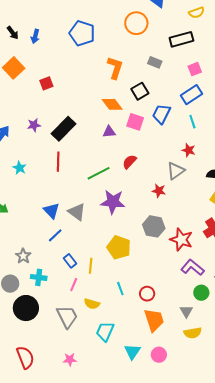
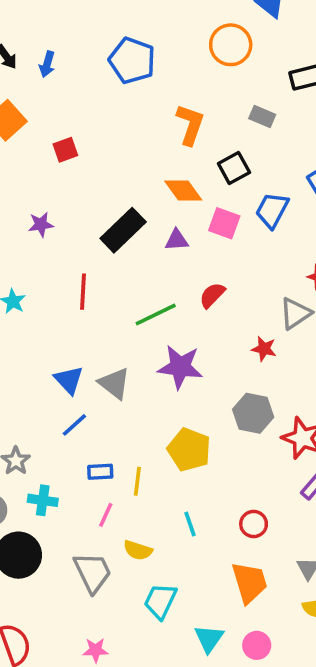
black rectangle: (63, 129) -> (123, 230), moved
blue rectangle: (70, 261) -> (100, 472), turned -56
red circle: (147, 294) -> (254, 524), moved

